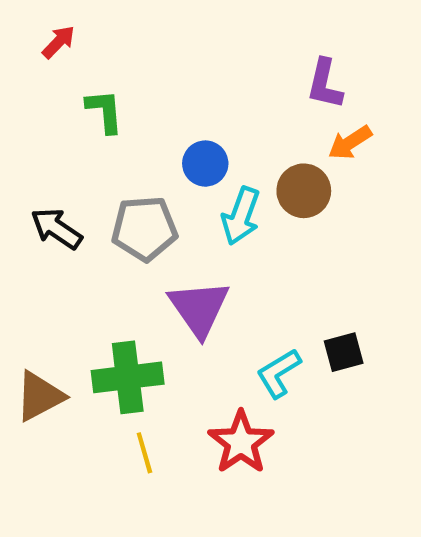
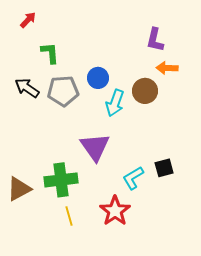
orange arrow: (350, 143) -> (167, 68), turned 35
black arrow: (56, 229) -> (27, 88), moved
gray pentagon: (144, 229) -> (63, 91), moved

